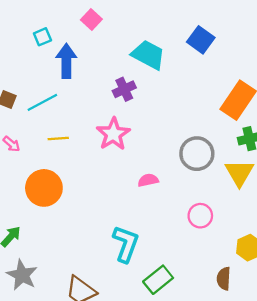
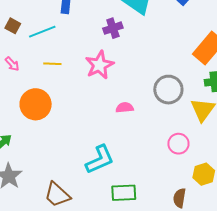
pink circle: (200, 216) -> (178, 144), moved
cyan L-shape: (126, 244) -> (100, 159), turned 40
green rectangle: (158, 280) -> (124, 193), turned 30

